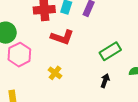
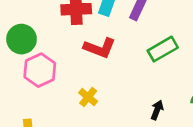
green rectangle: (110, 51) -> (163, 49), moved

